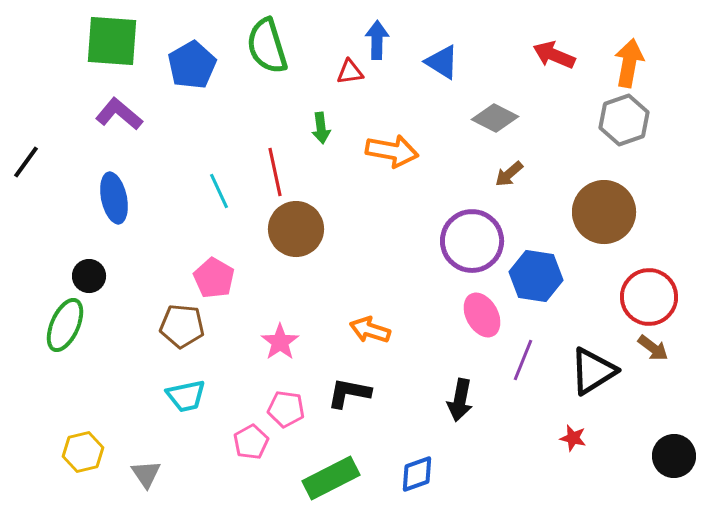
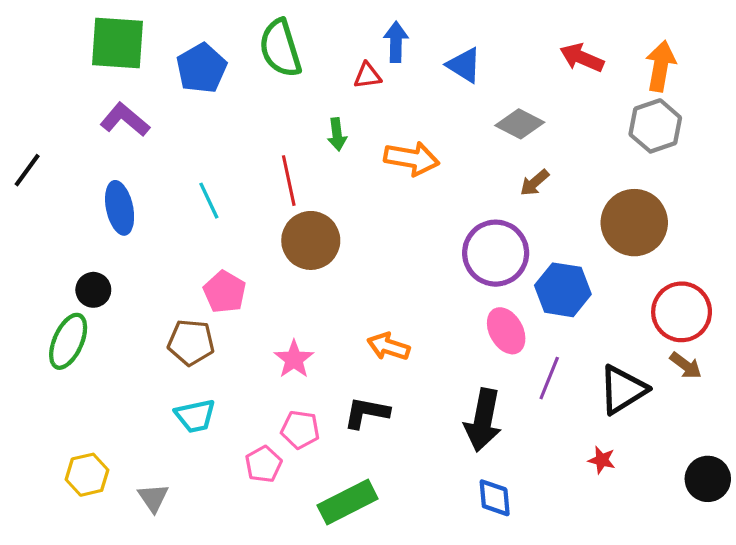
cyan line: (219, 191) -> (209, 201), moved
black arrow: (460, 400) -> (483, 420), size x1.4
blue diamond: (417, 474) -> (495, 498), moved, turned -75

